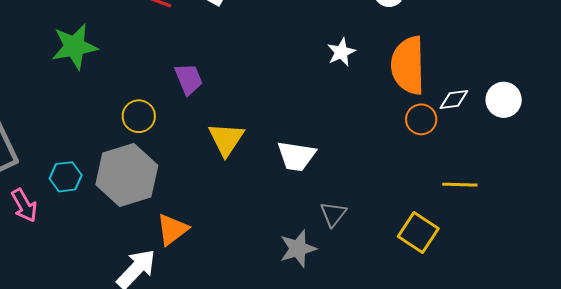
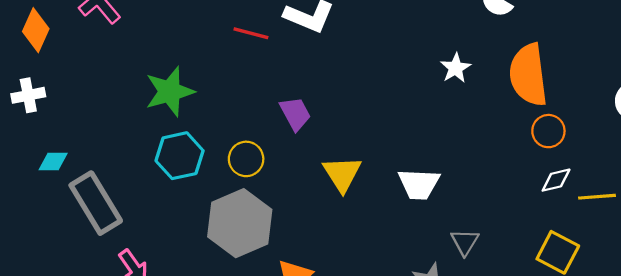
white diamond: (454, 100) -> (556, 180), moved
cyan hexagon: (66, 177) -> (180, 156), moved, size x1.4

